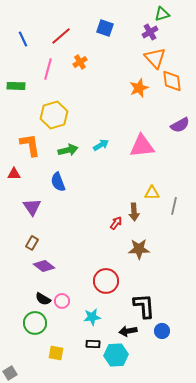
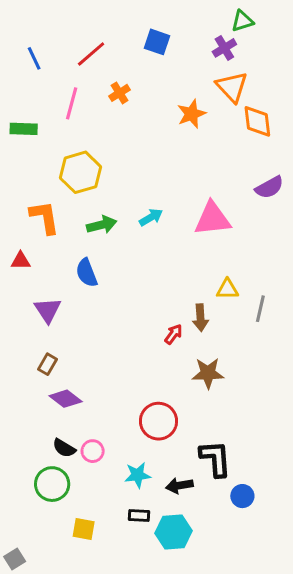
orange star: (139, 88) -> (191, 114), moved
black arrow: (128, 331) -> (179, 486), moved

